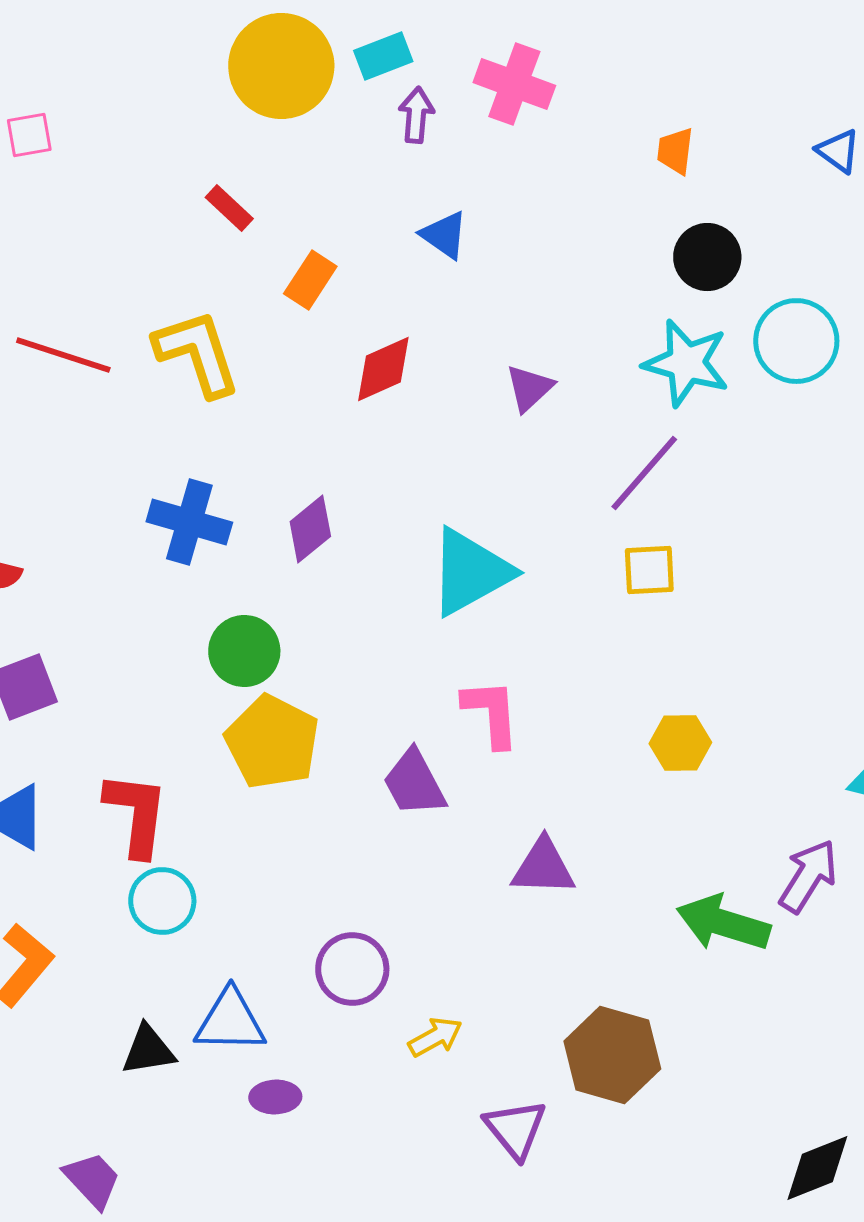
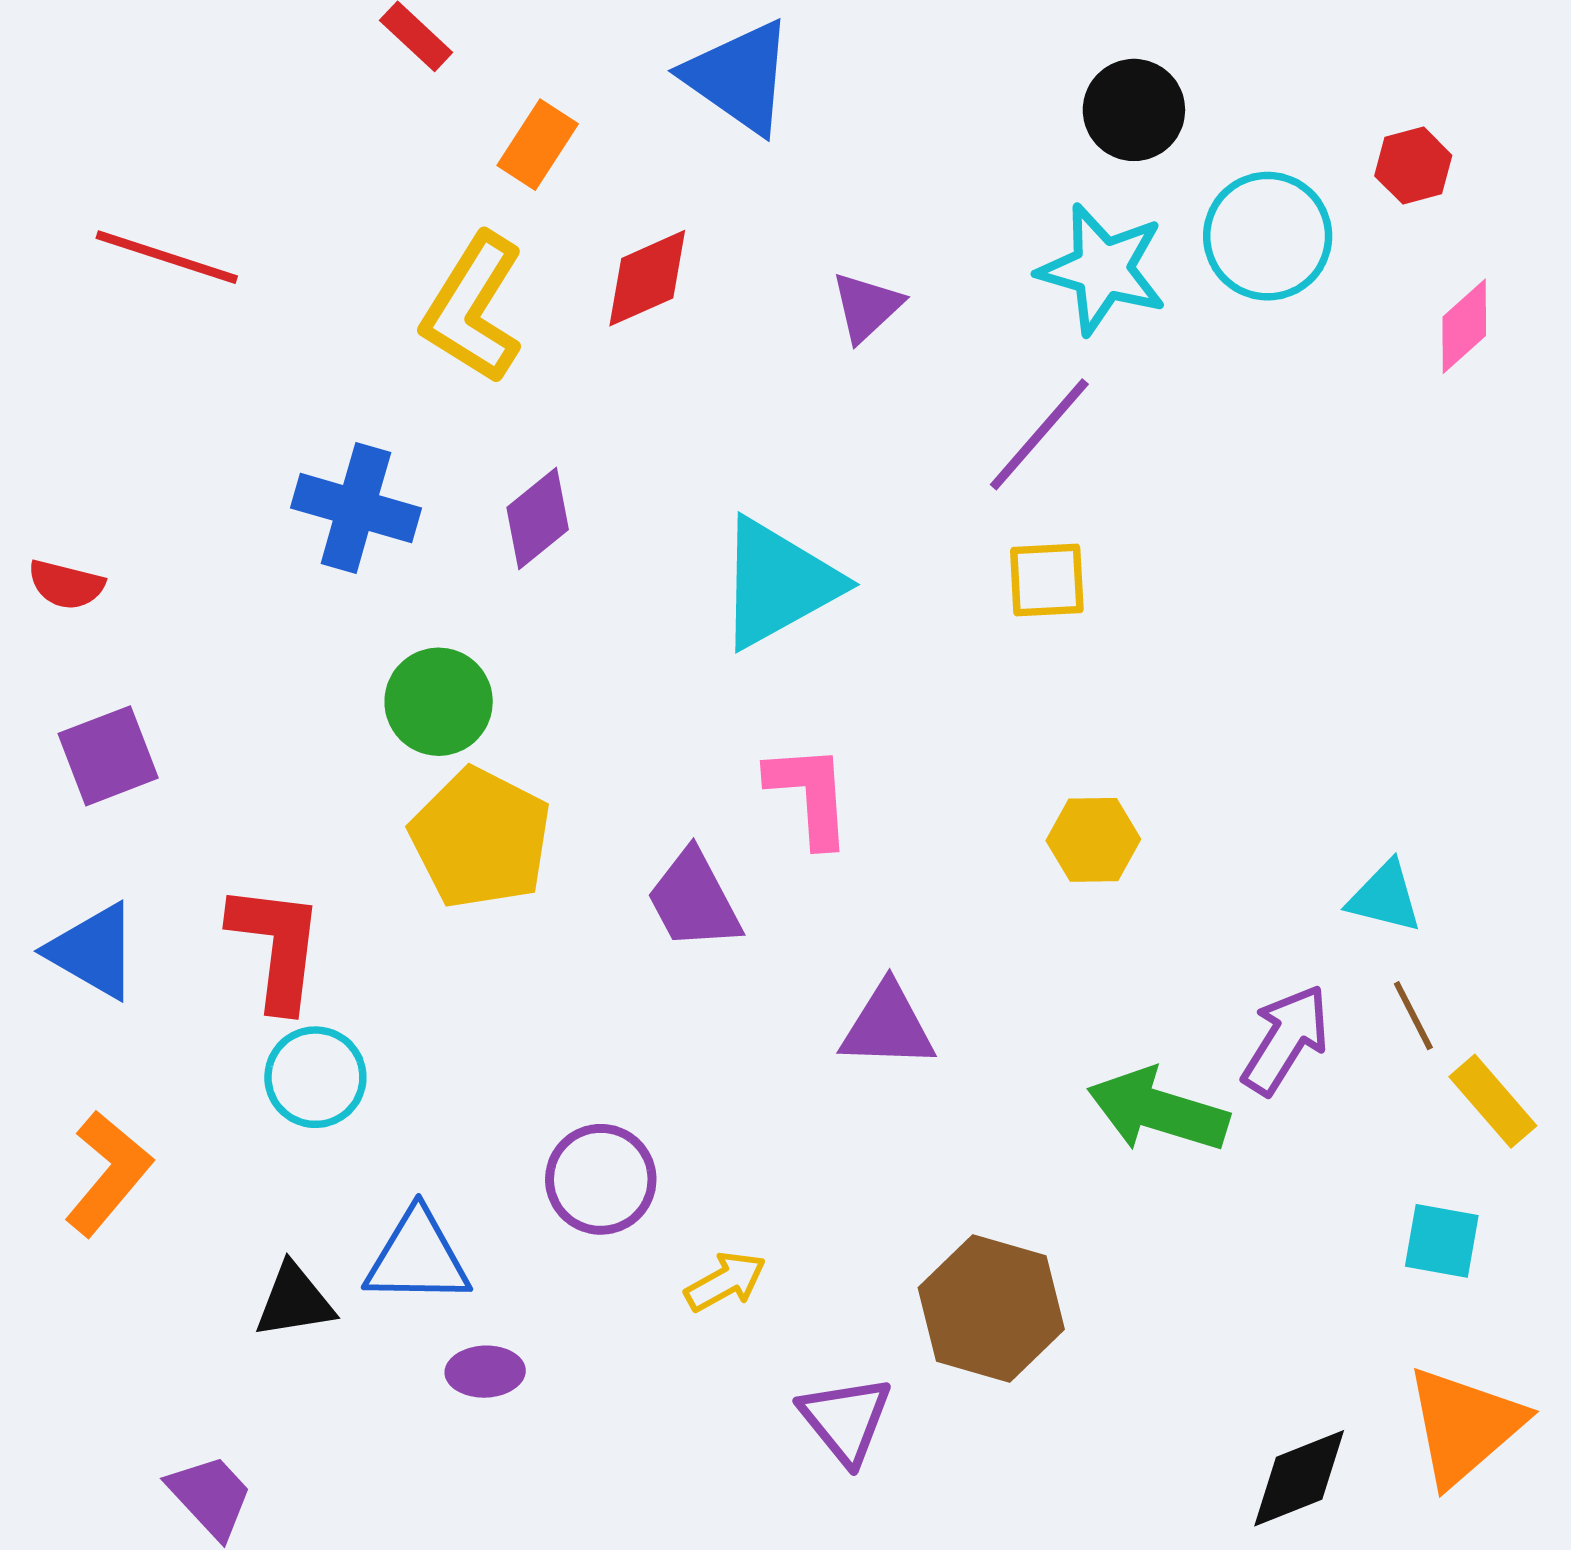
blue triangle: (444, 235) -> (739, 77), size x1.6
yellow L-shape: (197, 353) -> (473, 308), moved, turned -130

